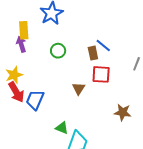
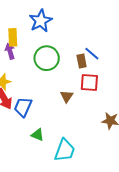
green circle: (58, 51) -> (47, 58), size x1.6
green triangle: (62, 128) -> (37, 135), moved

